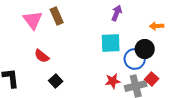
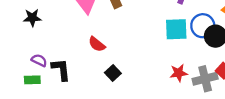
blue circle: (135, 59) -> (203, 26), moved

